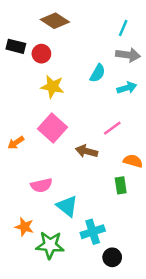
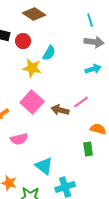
cyan line: (123, 28) -> (90, 20), turned -40
cyan semicircle: (98, 73) -> (49, 53), moved
brown arrow: (87, 151) -> (60, 110), moved
pink semicircle: (41, 185) -> (19, 139), moved

